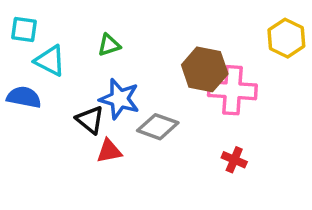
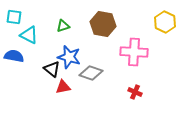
brown hexagon: (205, 69) -> (103, 24), moved

